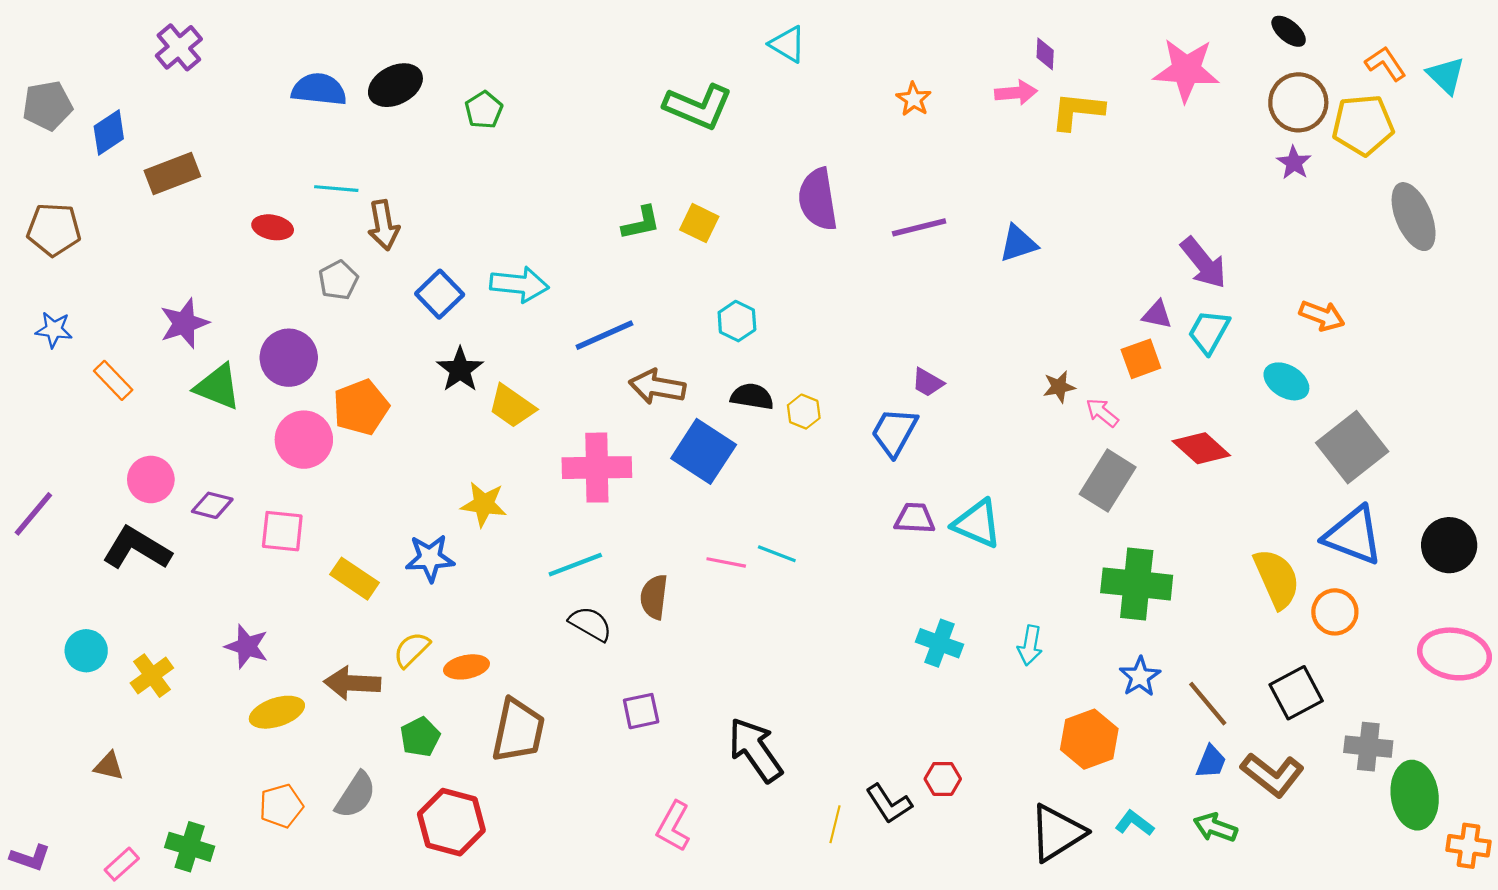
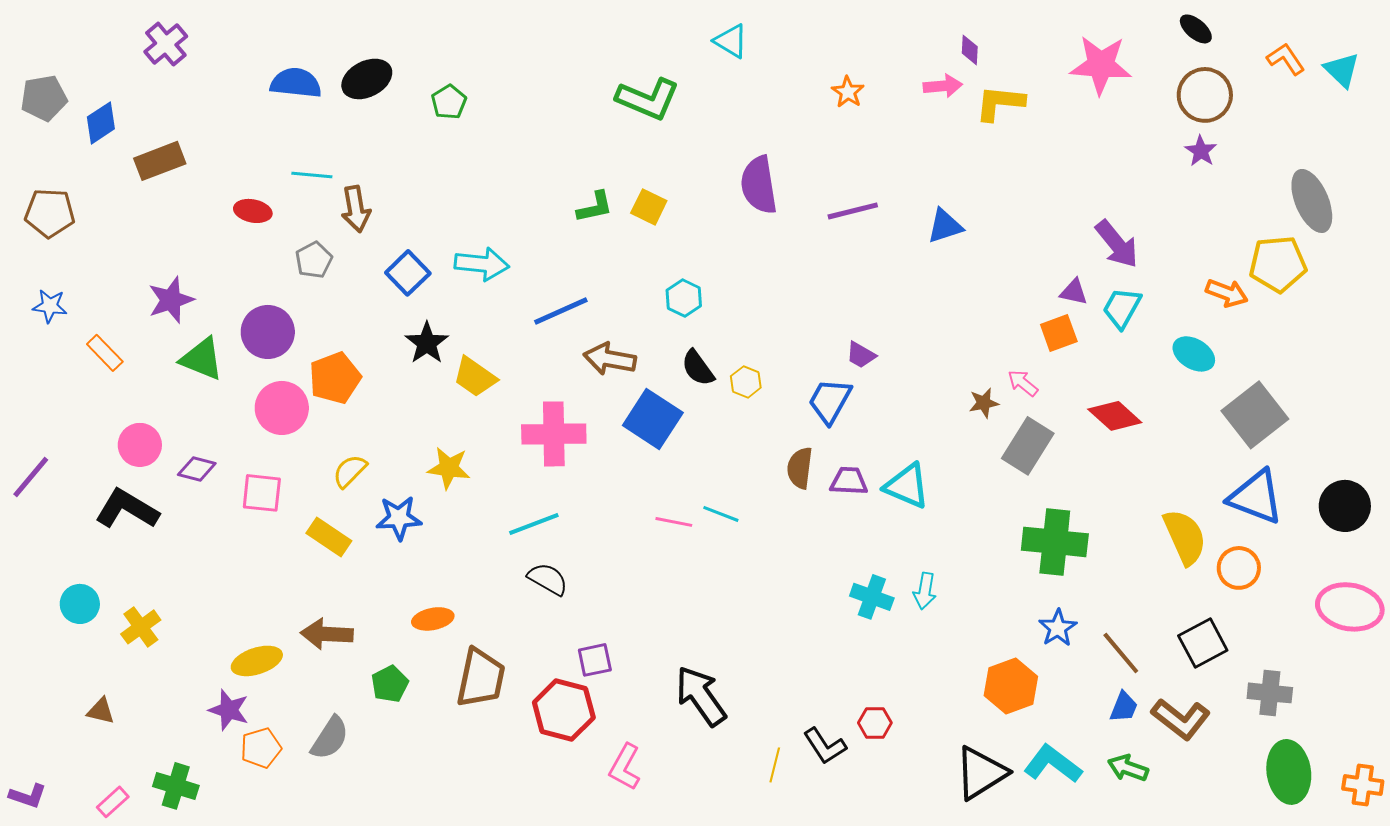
yellow pentagon: (1363, 125) -> (1278, 264), moved
brown star: (1059, 387) -> (984, 403), moved
black semicircle: (752, 396) -> (698, 368), turned -135
brown semicircle: (654, 597) -> (800, 468), moved
cyan arrow: (1030, 645) -> (925, 591), moved
purple star: (247, 646) -> (229, 710), moved
yellow semicircle: (412, 650) -> (350, 471), moved
green ellipse: (1415, 795) -> (1289, 772), moved
red hexagon: (451, 822) -> (564, 710), moved
cyan L-shape: (1135, 823) -> (1053, 764), size x1.6

